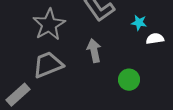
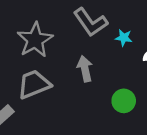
cyan star: (139, 23) -> (124, 38), moved

